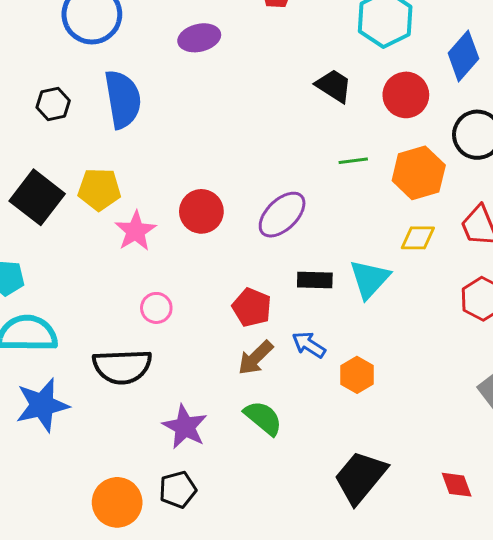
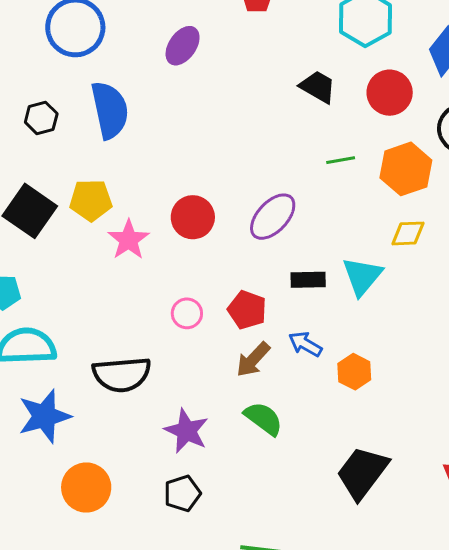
purple ellipse: (199, 38) -> (183, 46), turned -39
pink circle: (156, 308) -> (187, 313), moved
orange circle: (117, 502) -> (86, 487), moved

